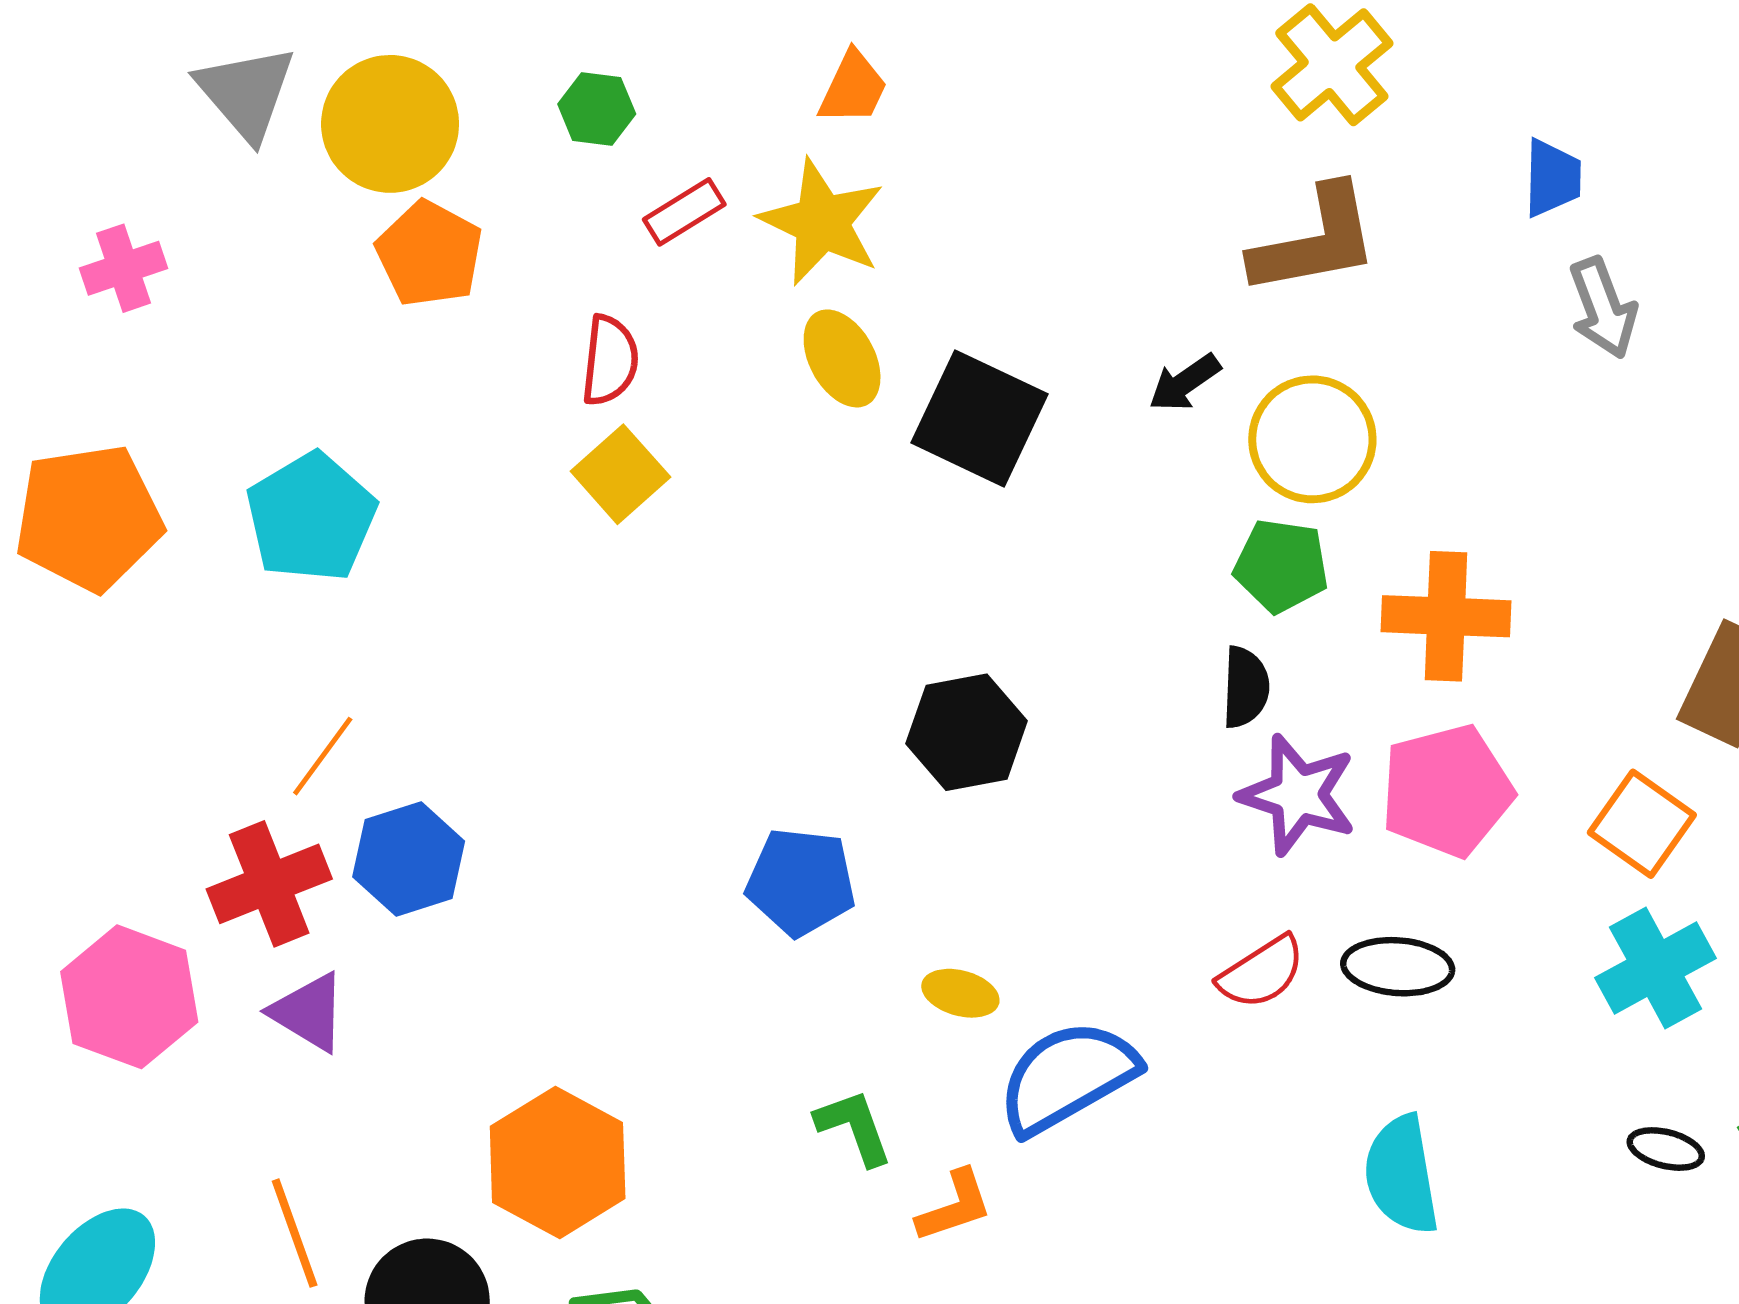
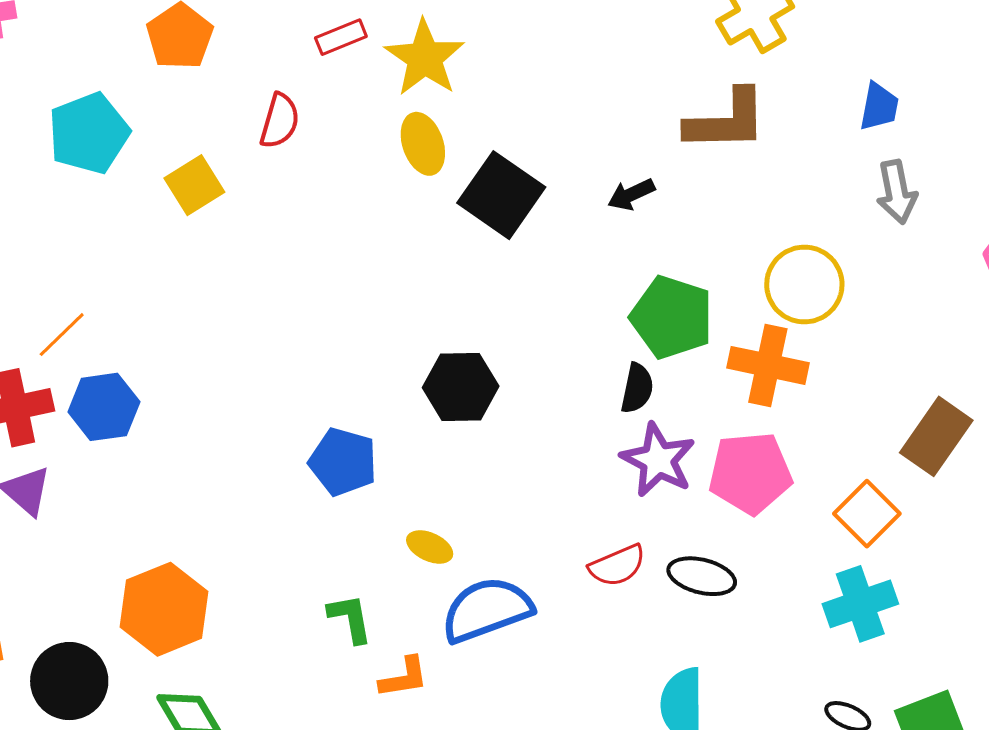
yellow circle: (1312, 439) -> (804, 284), moved
yellow square: (620, 474) -> (194, 185), moved
cyan pentagon: (311, 517) -> (89, 133), moved
green pentagon: (1281, 566) -> (672, 317), size x1.4

